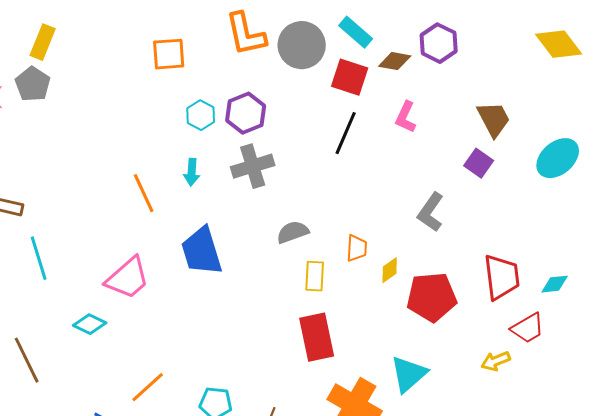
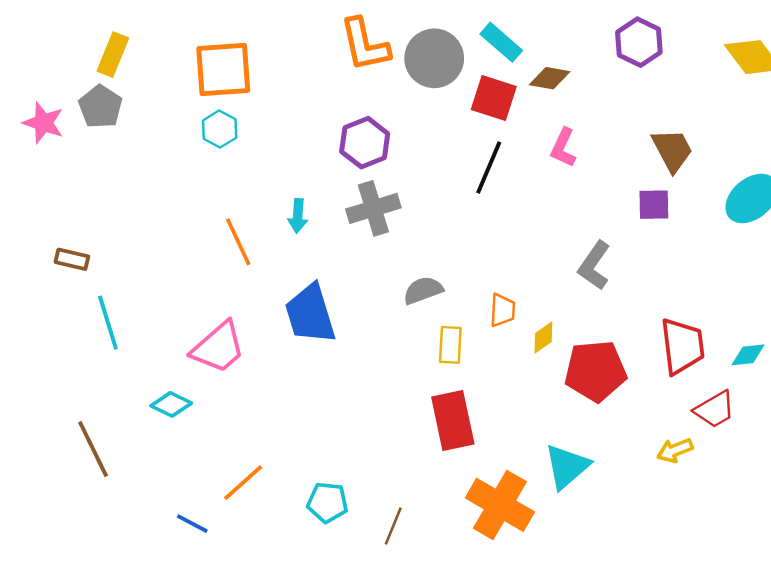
purple hexagon: (439, 43) -> (639, 42), moved
orange square: (169, 54) -> (223, 69), moved, size x1.4
cyan hexagon: (201, 115) -> (220, 129), moved
purple square: (479, 163) -> (654, 205), turned -36

